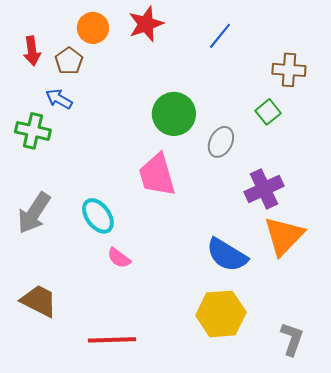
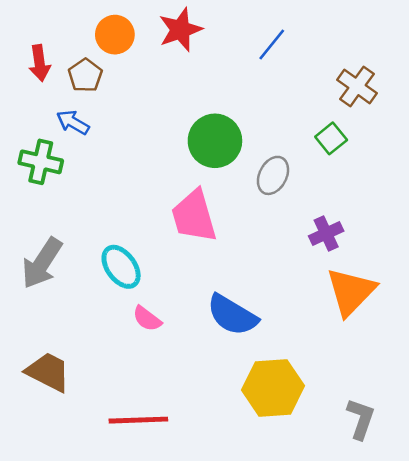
brown cross: (289, 70) -> (357, 86), turned 32
purple cross: (264, 189) -> (326, 233), size x0.7
blue semicircle: (227, 255) -> (232, 315), moved

